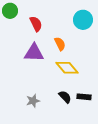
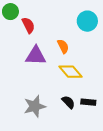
red semicircle: (36, 24) -> (28, 25), moved
gray star: (33, 101) -> (35, 106), size x1.5

